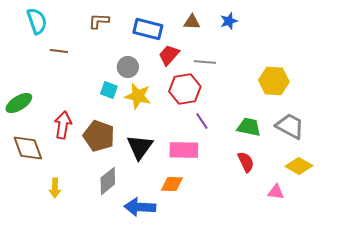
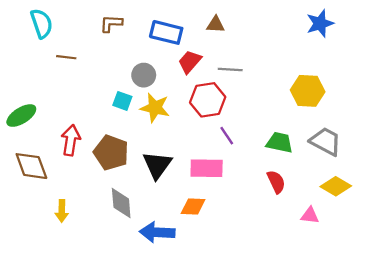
blue star: (229, 21) -> (320, 23), moved, size x1.4
gray diamond: (108, 181) -> (121, 203), turned -56

